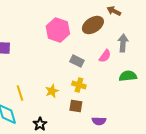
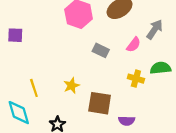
gray arrow: (123, 43) -> (155, 29), turned 30
yellow cross: (79, 85) -> (136, 79), moved
brown square: (76, 106) -> (100, 103), size x1.5

